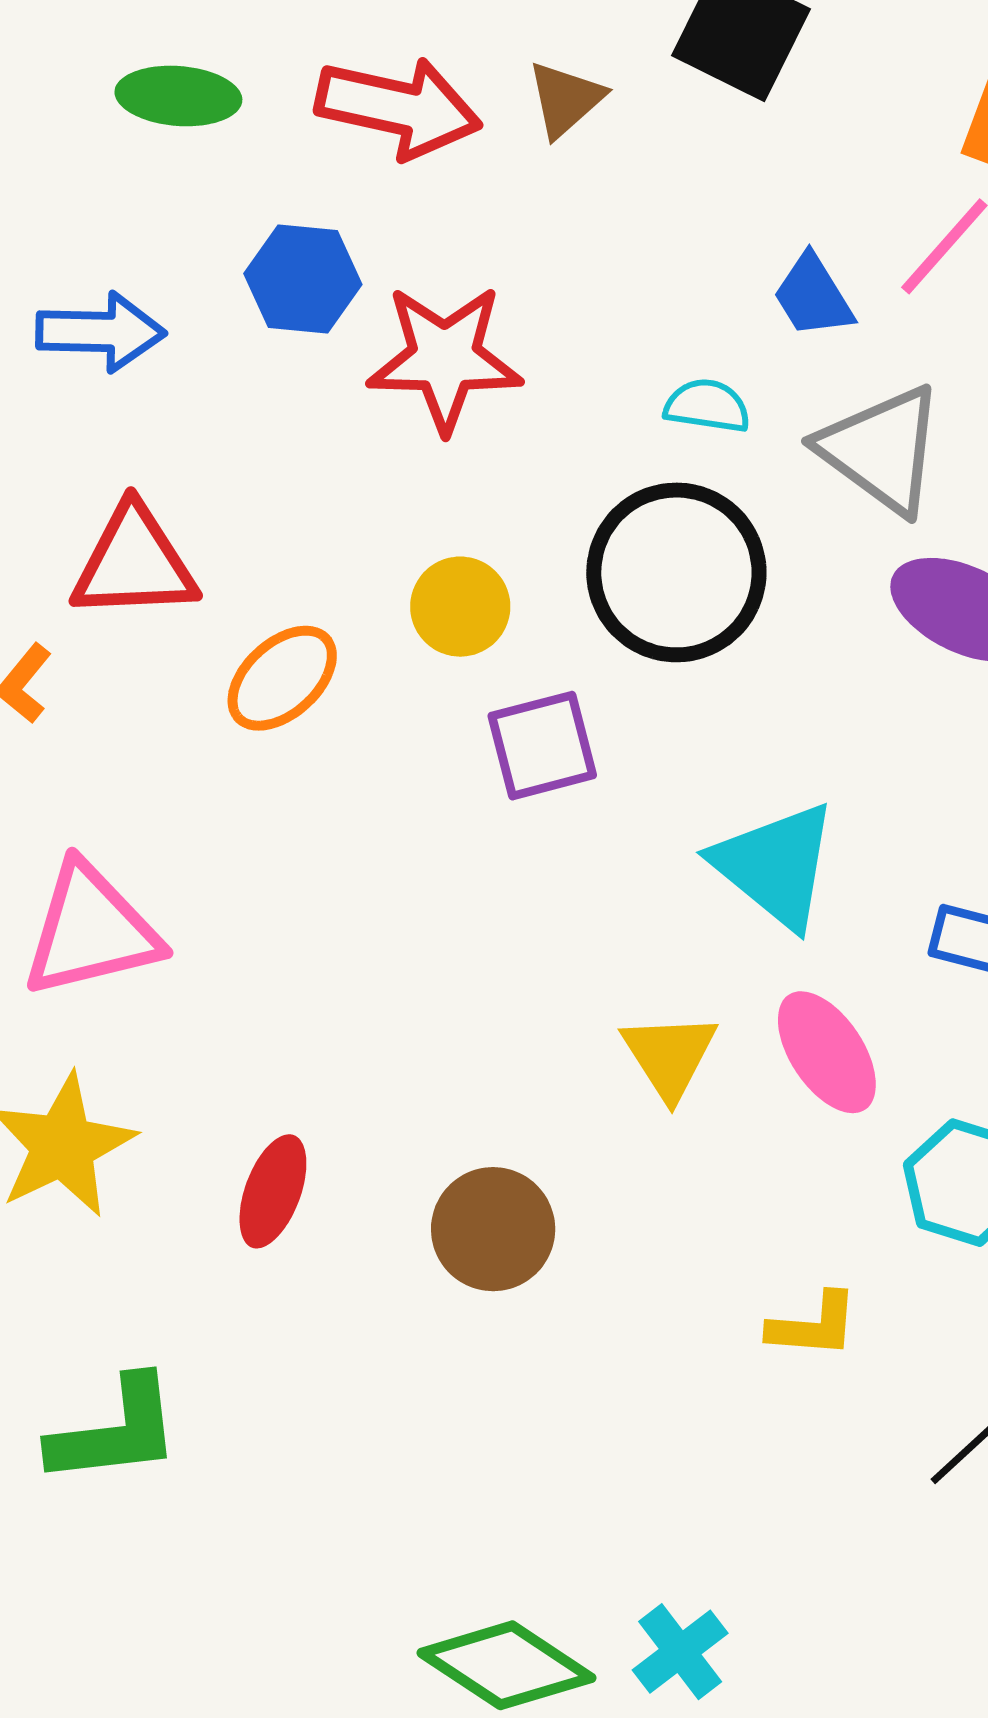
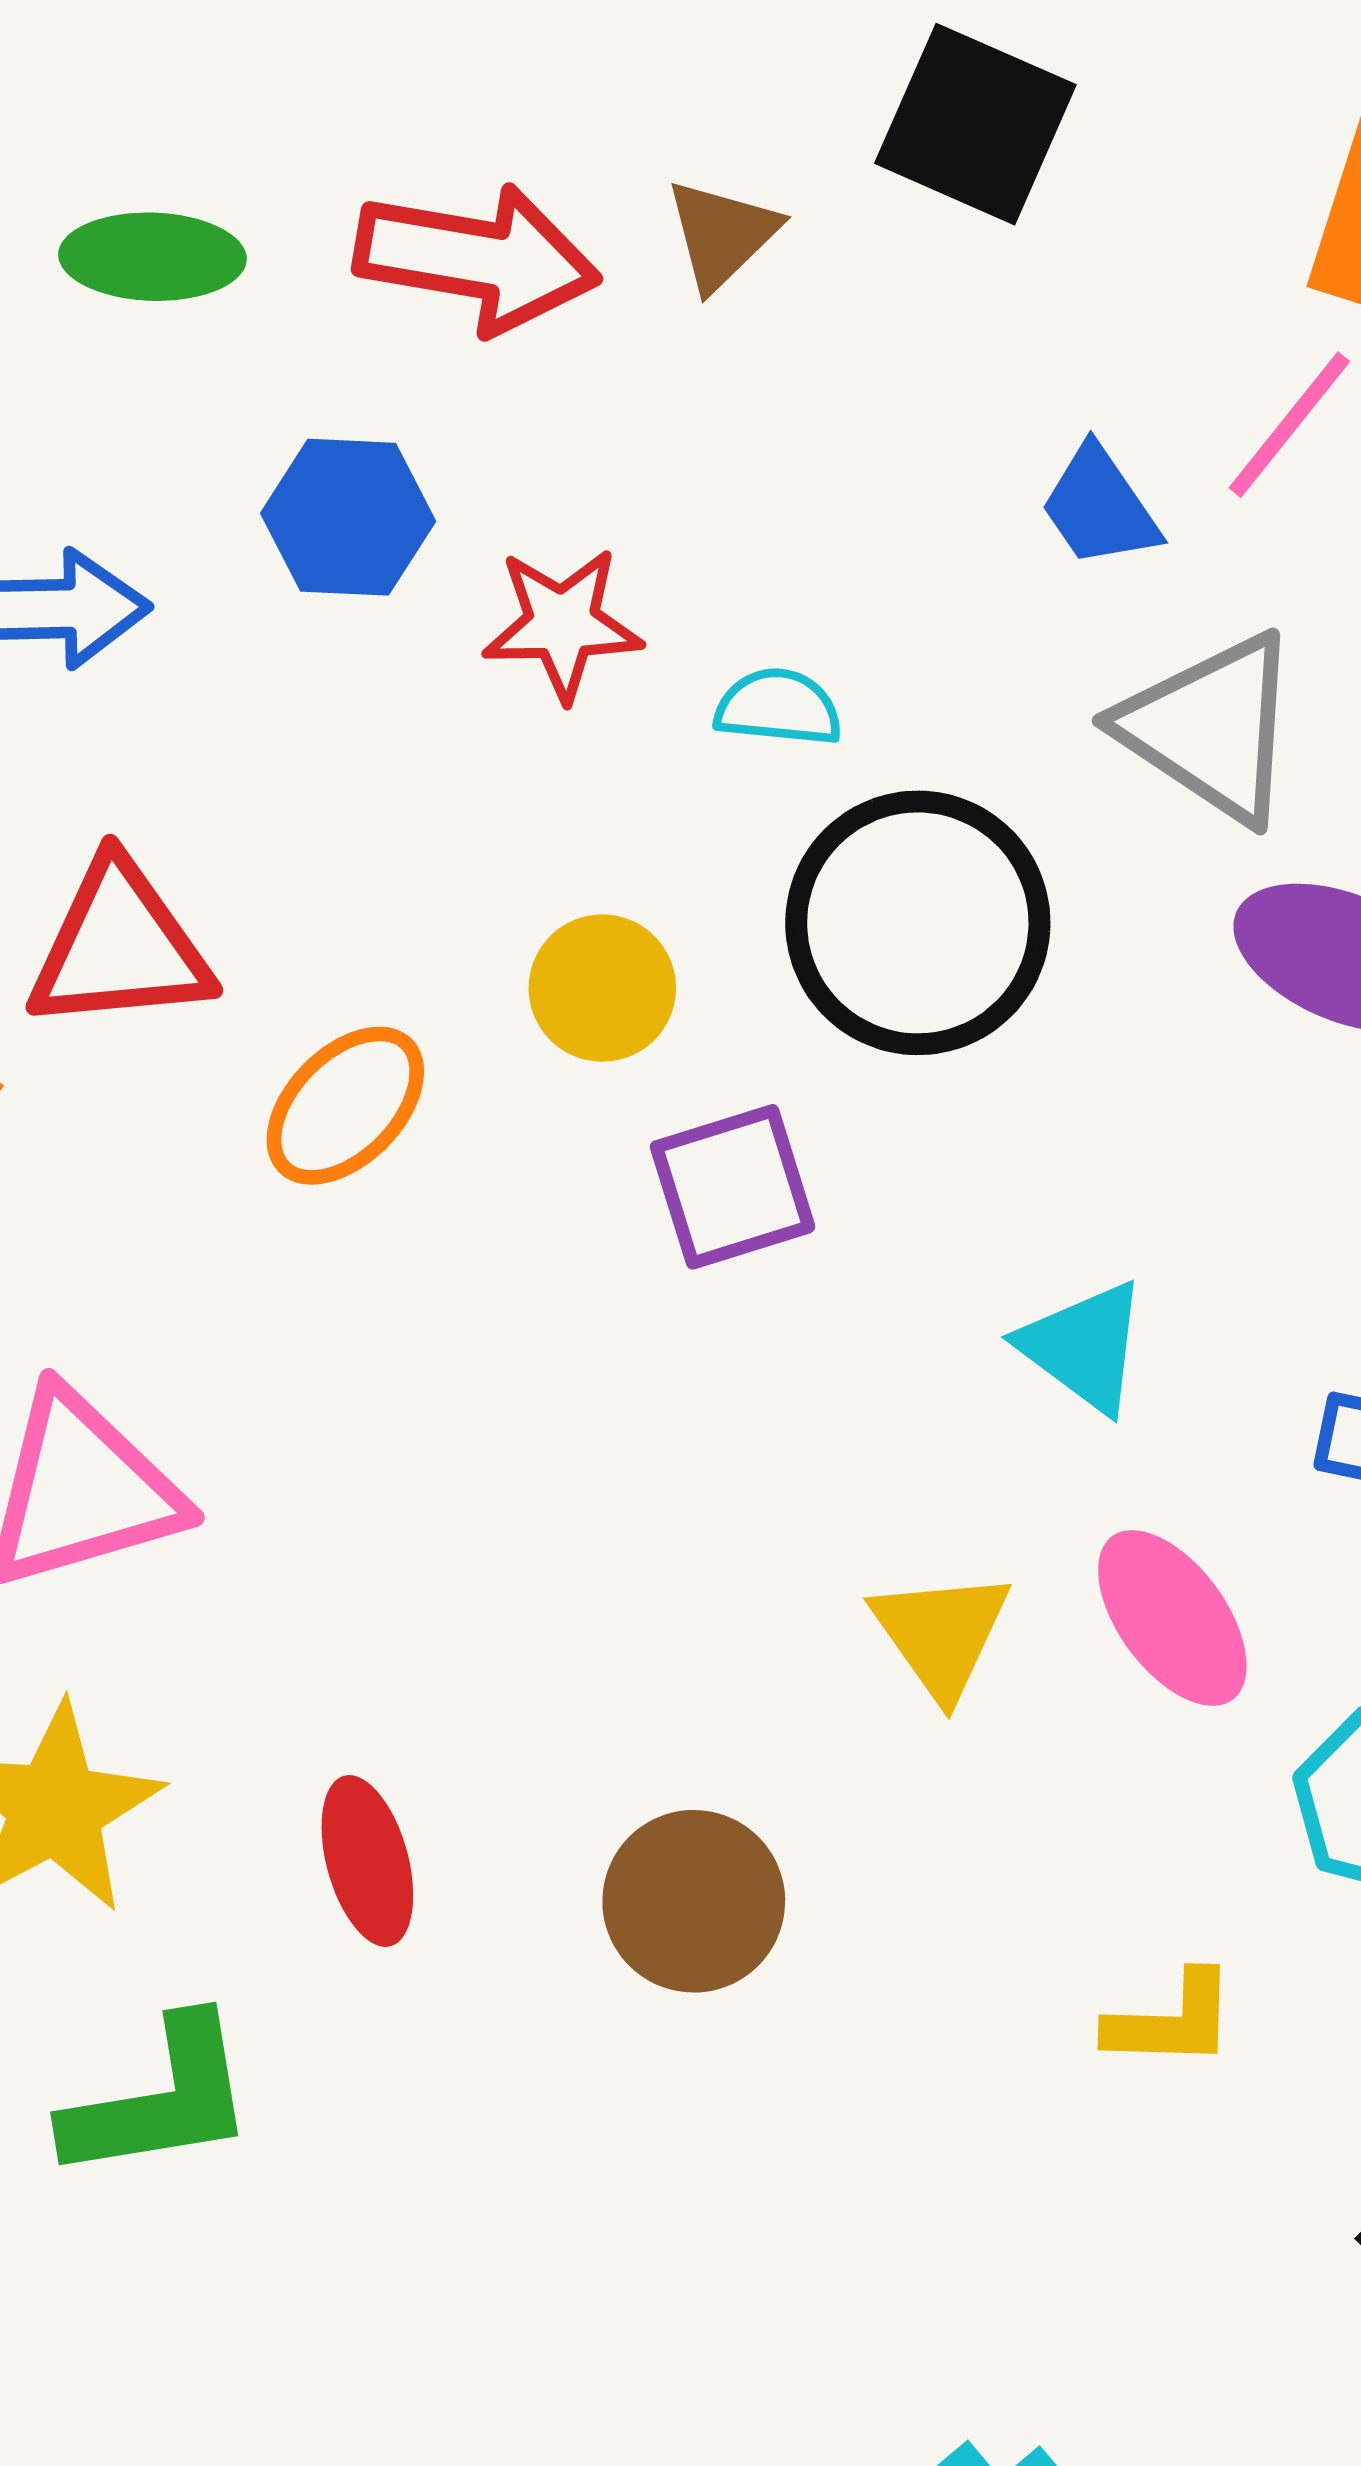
red star: (445, 358) -> (562, 624), size x0.7
cyan semicircle: (707, 406) -> (778, 707), moved
cyan triangle: (775, 865) -> (1084, 1347), size x0.7
red ellipse: (273, 1191) -> (367, 1861), turned -33
green L-shape: (115, 1431) -> (160, 2100), moved

